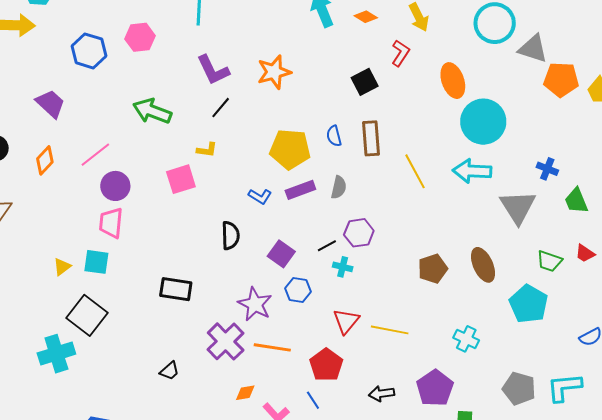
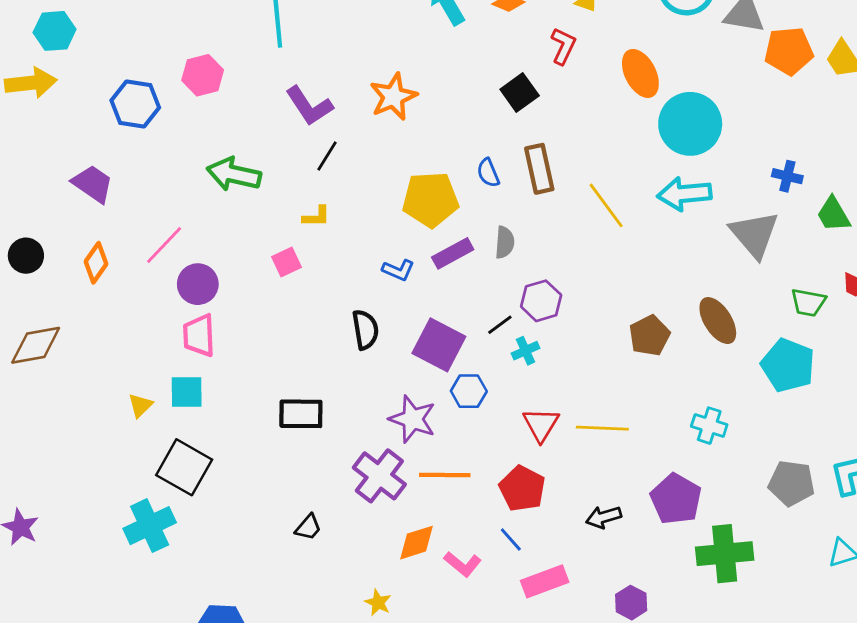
pink square: (181, 179) -> (286, 262), size x0.7
purple square: (281, 254) -> (439, 345), size x1.4
cyan cross: (343, 267) -> (525, 351), turned -30
orange diamond: (245, 393) -> (416, 543), size x1.4

